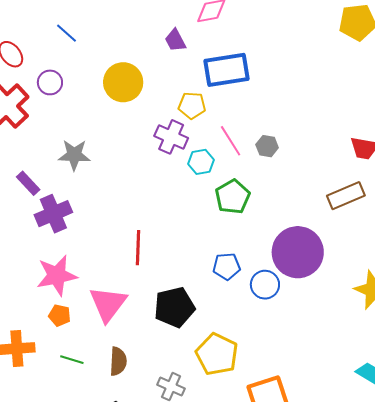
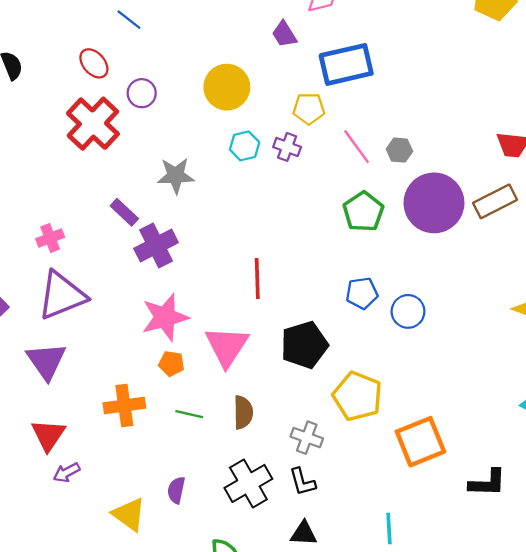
blue line: (66, 33) -> (129, 20), moved
purple cross: (171, 137) -> (287, 147), size x0.7
cyan hexagon: (201, 162) -> (245, 146), moved
purple circle: (298, 252) -> (434, 203), moved

